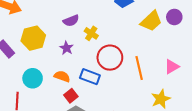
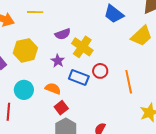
yellow cross: (91, 33) -> (82, 47), size x1.5
red circle: (110, 58) -> (100, 71), size x0.6
blue rectangle: (90, 77) -> (79, 77), moved

